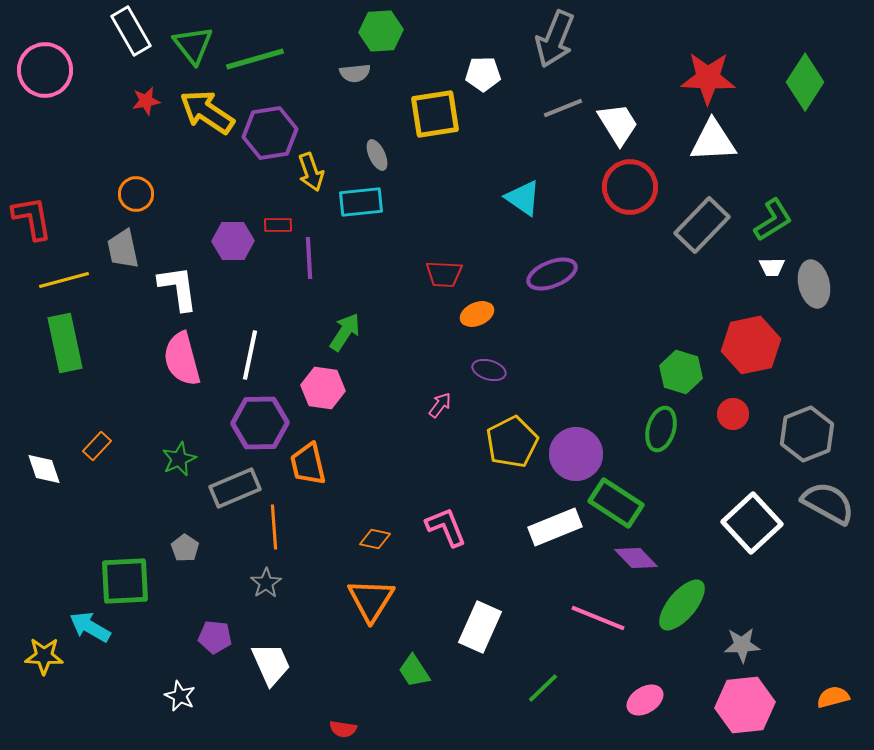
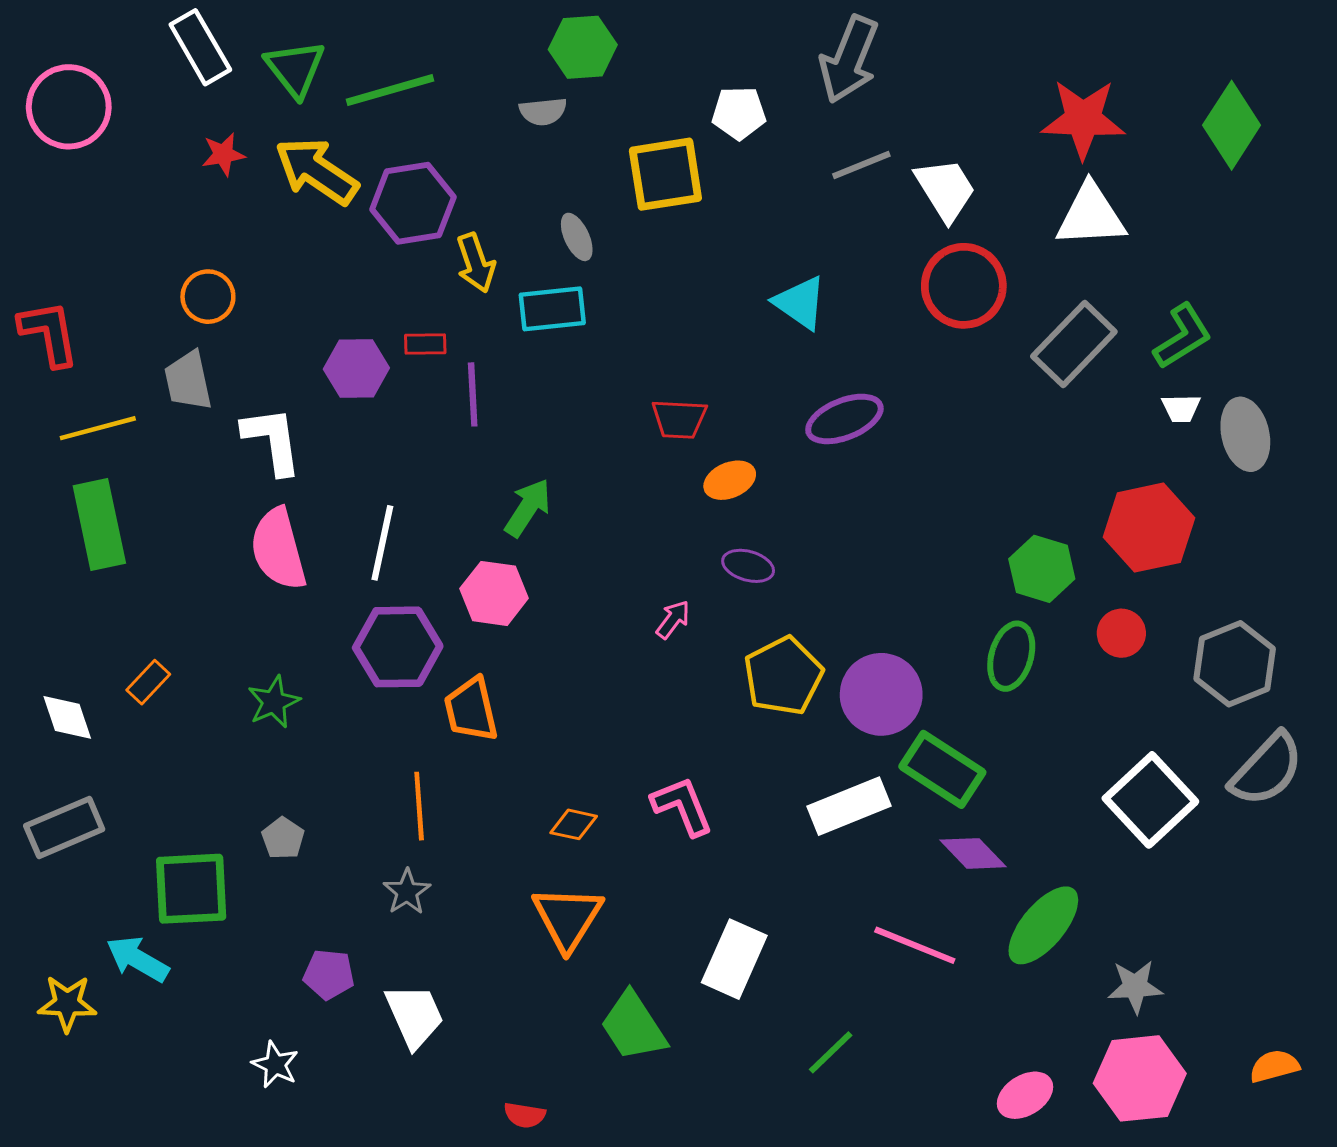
gray rectangle: (235, 488) -> (64, 827), moved
gray semicircle: (828, 503) -> (1267, 769), turned 104
green trapezoid: (414, 671) -> (633, 1026), size x1.4
pink ellipse: (645, 700) -> (1025, 1095), moved

